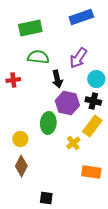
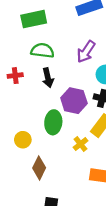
black arrow: (57, 79) -> (48, 78), moved
brown diamond: (21, 166) -> (39, 168), moved

